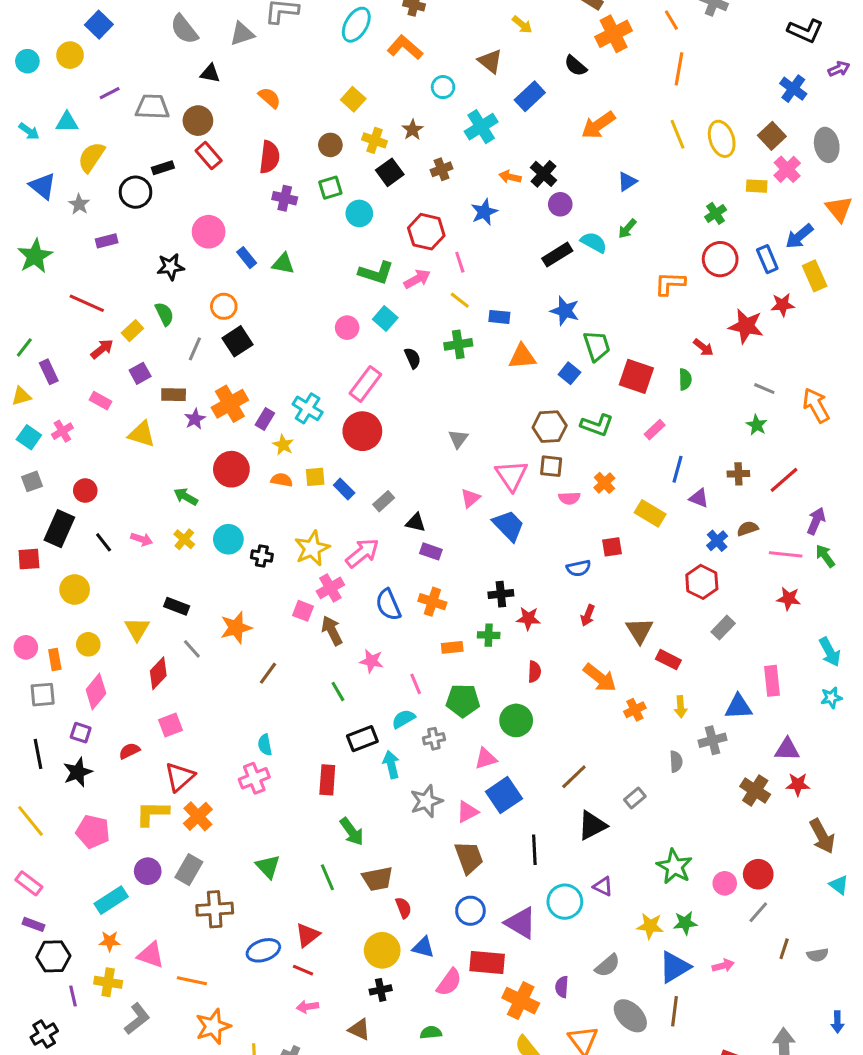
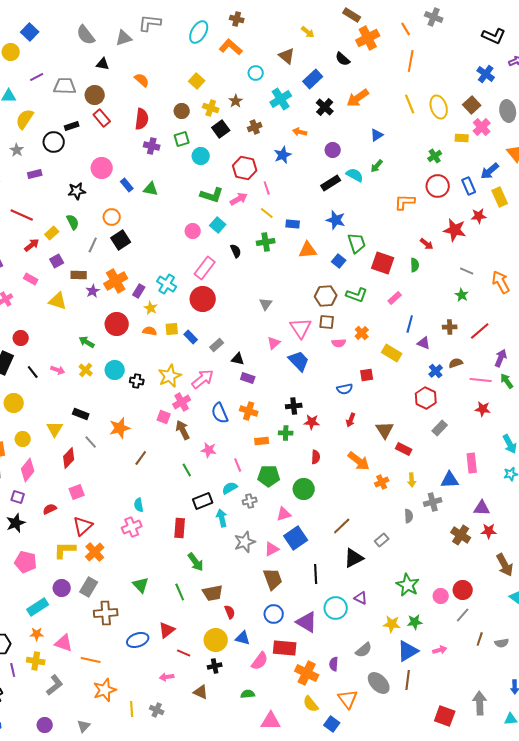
black cross: (544, 174) -> (325, 107), moved
red line: (303, 970) -> (184, 653), moved

